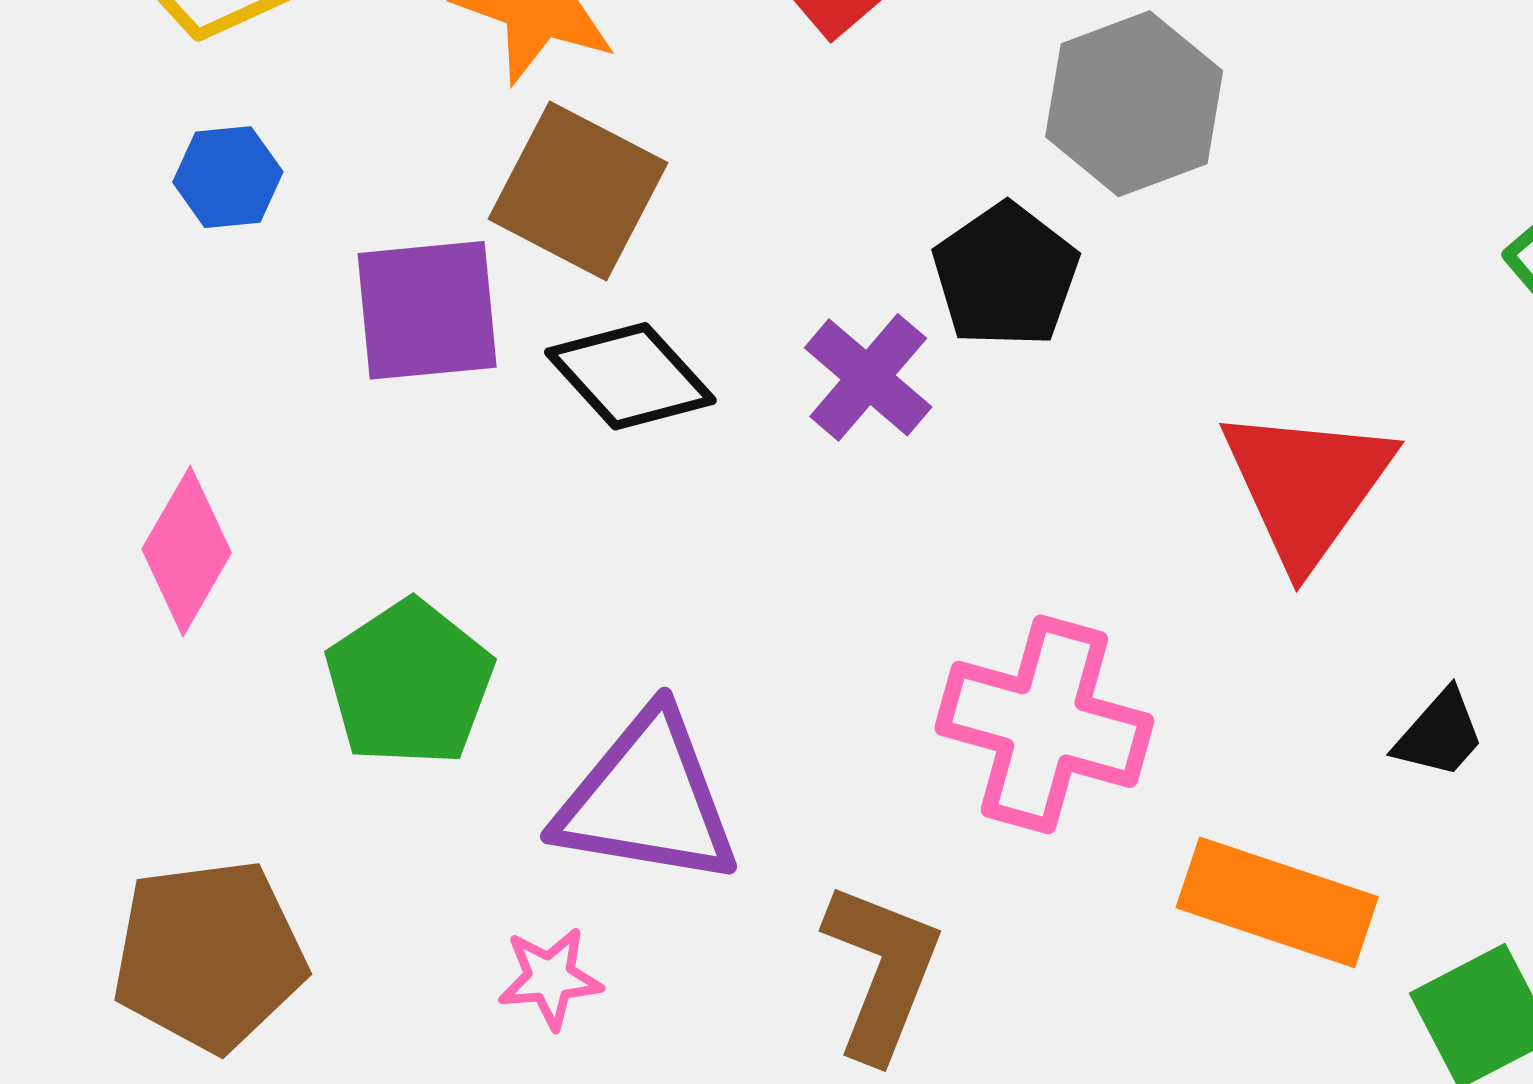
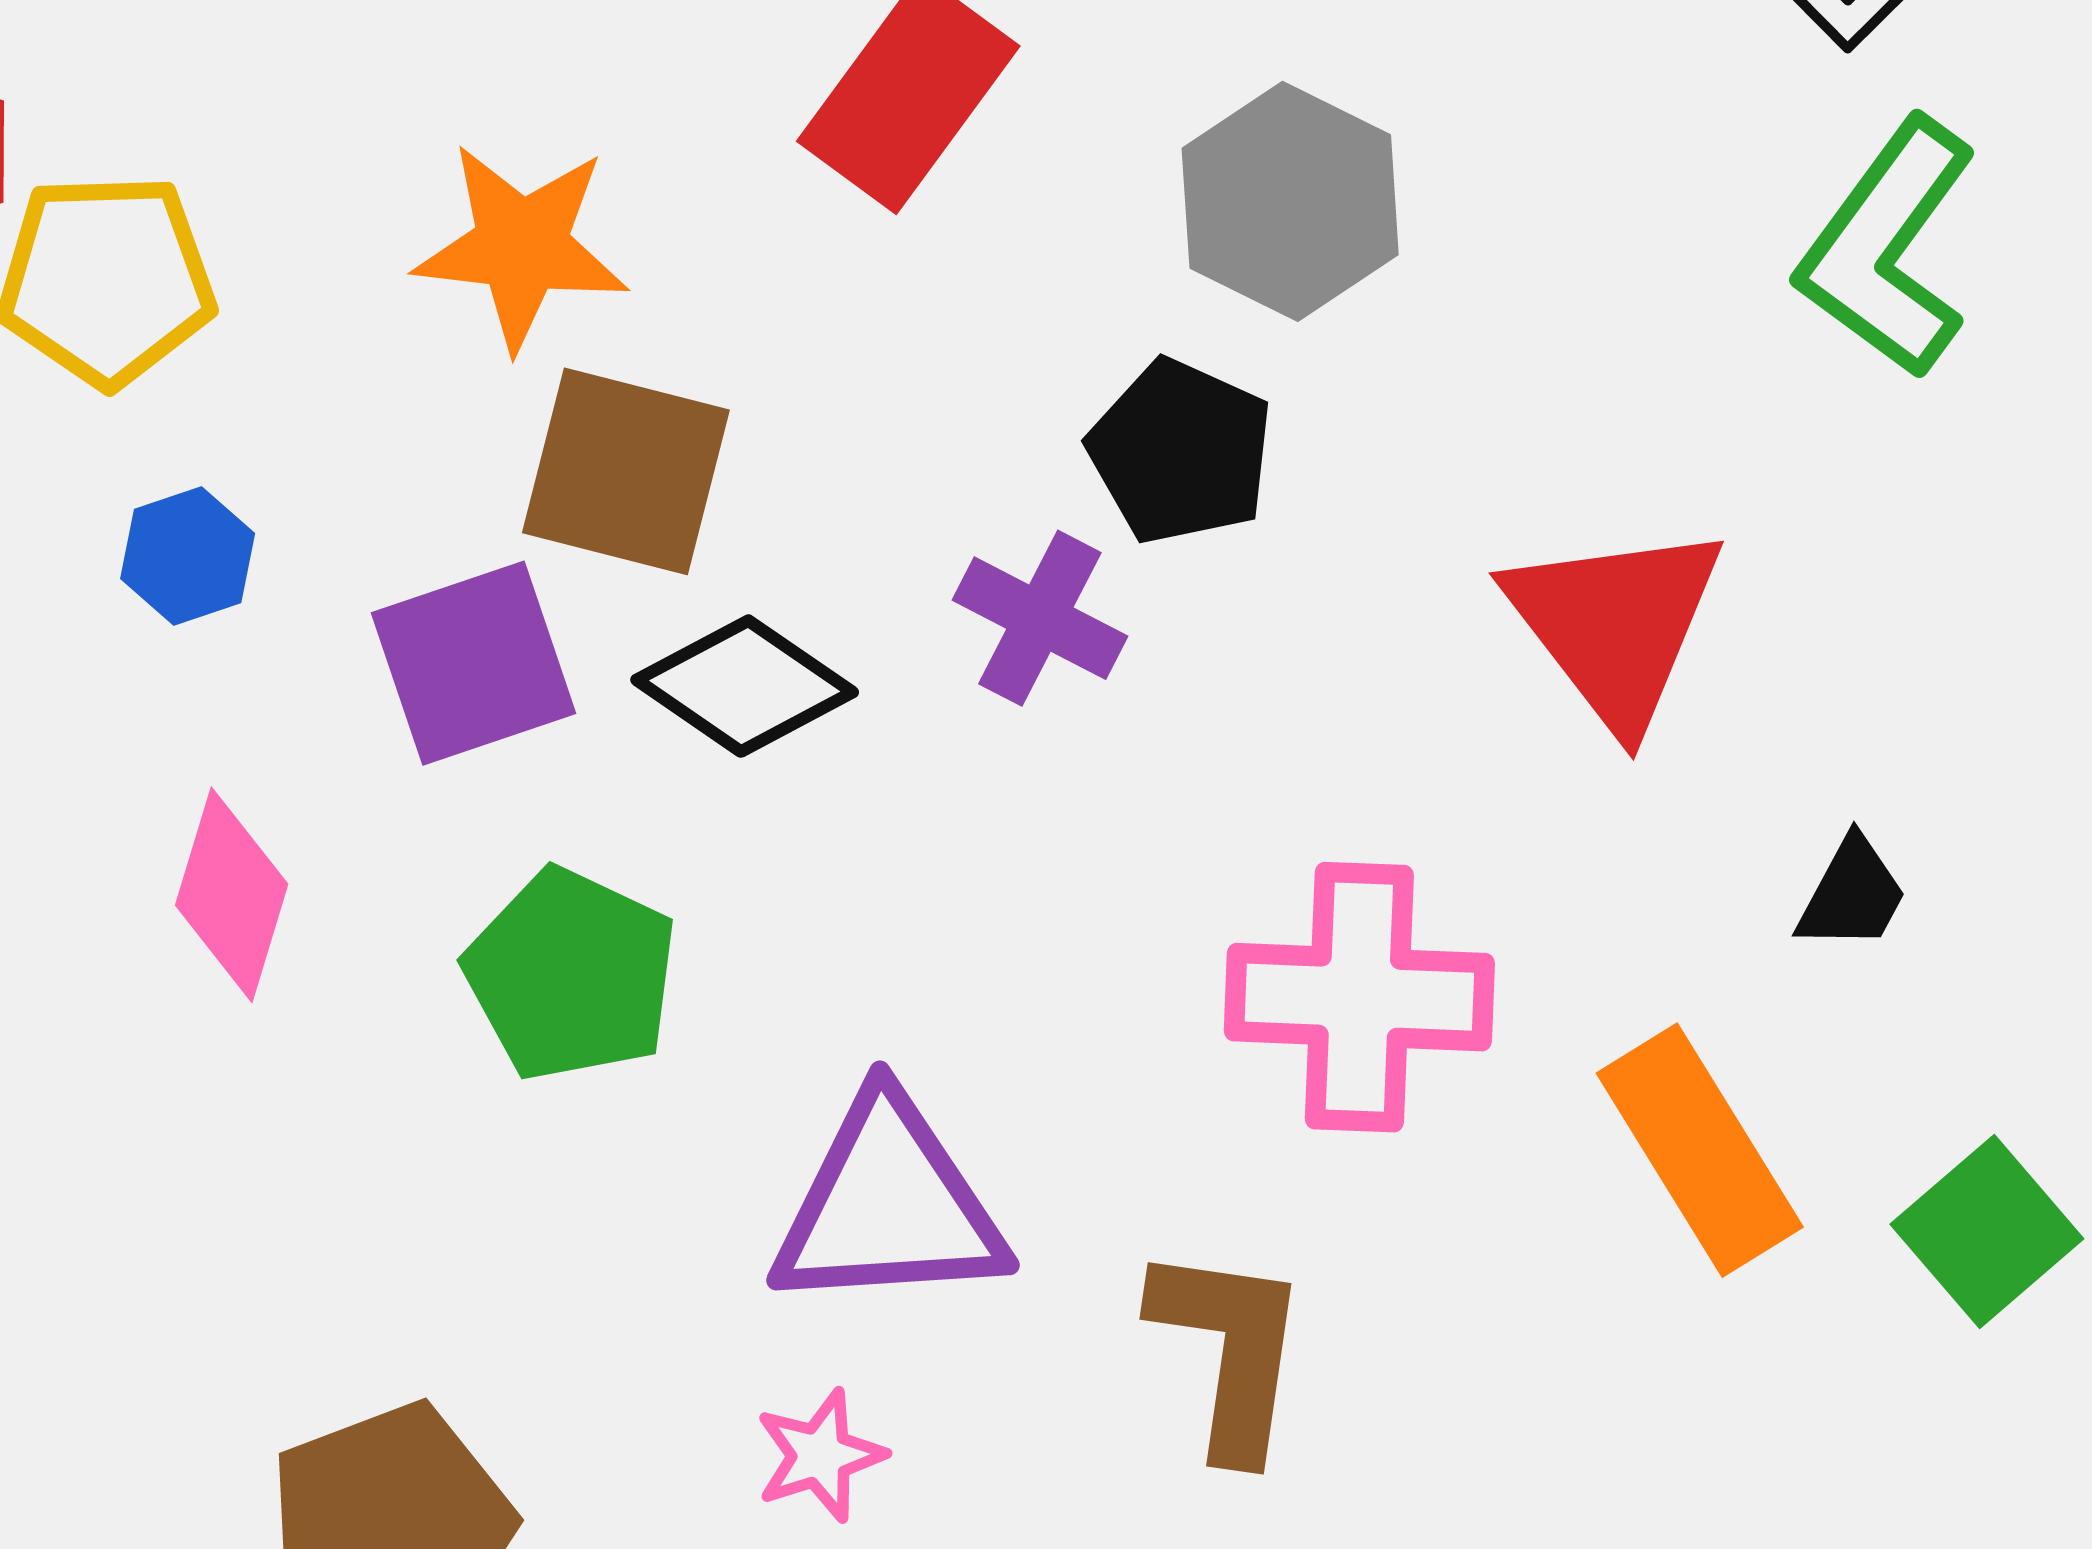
pink diamond: (187, 551) -> (232, 895), moved
green pentagon: (409, 683) -> (571, 975), moved
orange rectangle: (1277, 902) -> (1700, 1150), turned 53

